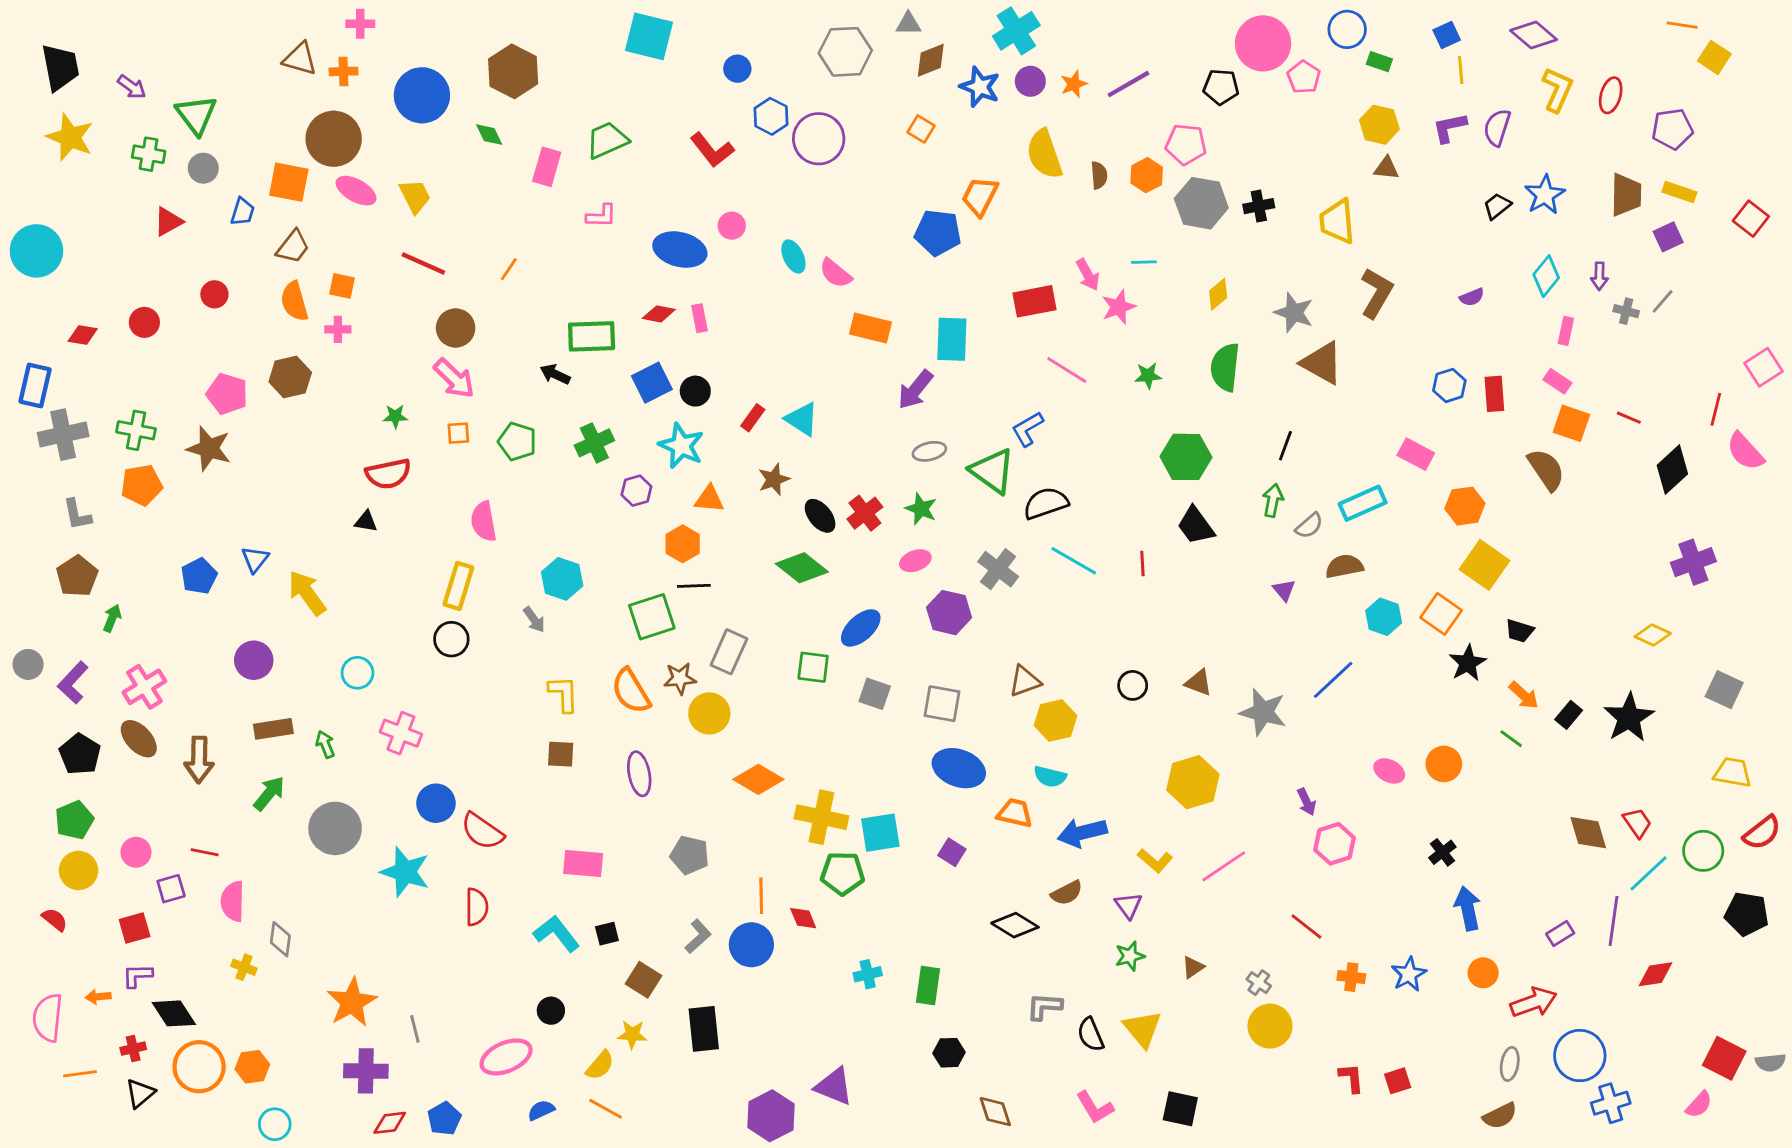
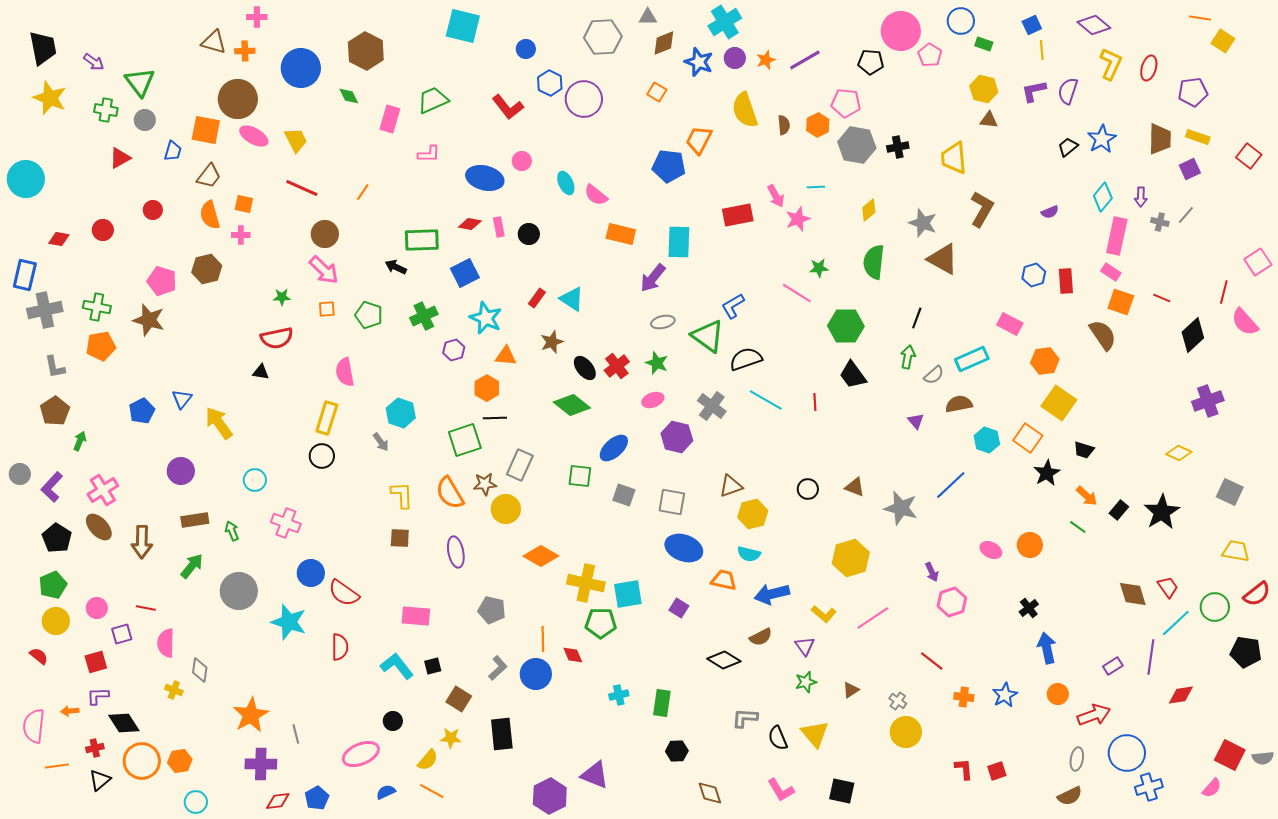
pink rectangle: (1566, 331) -> (1117, 236), size x1.8
pink line: (1067, 370) -> (797, 293), moved
black circle: (695, 391) -> (529, 234), moved

